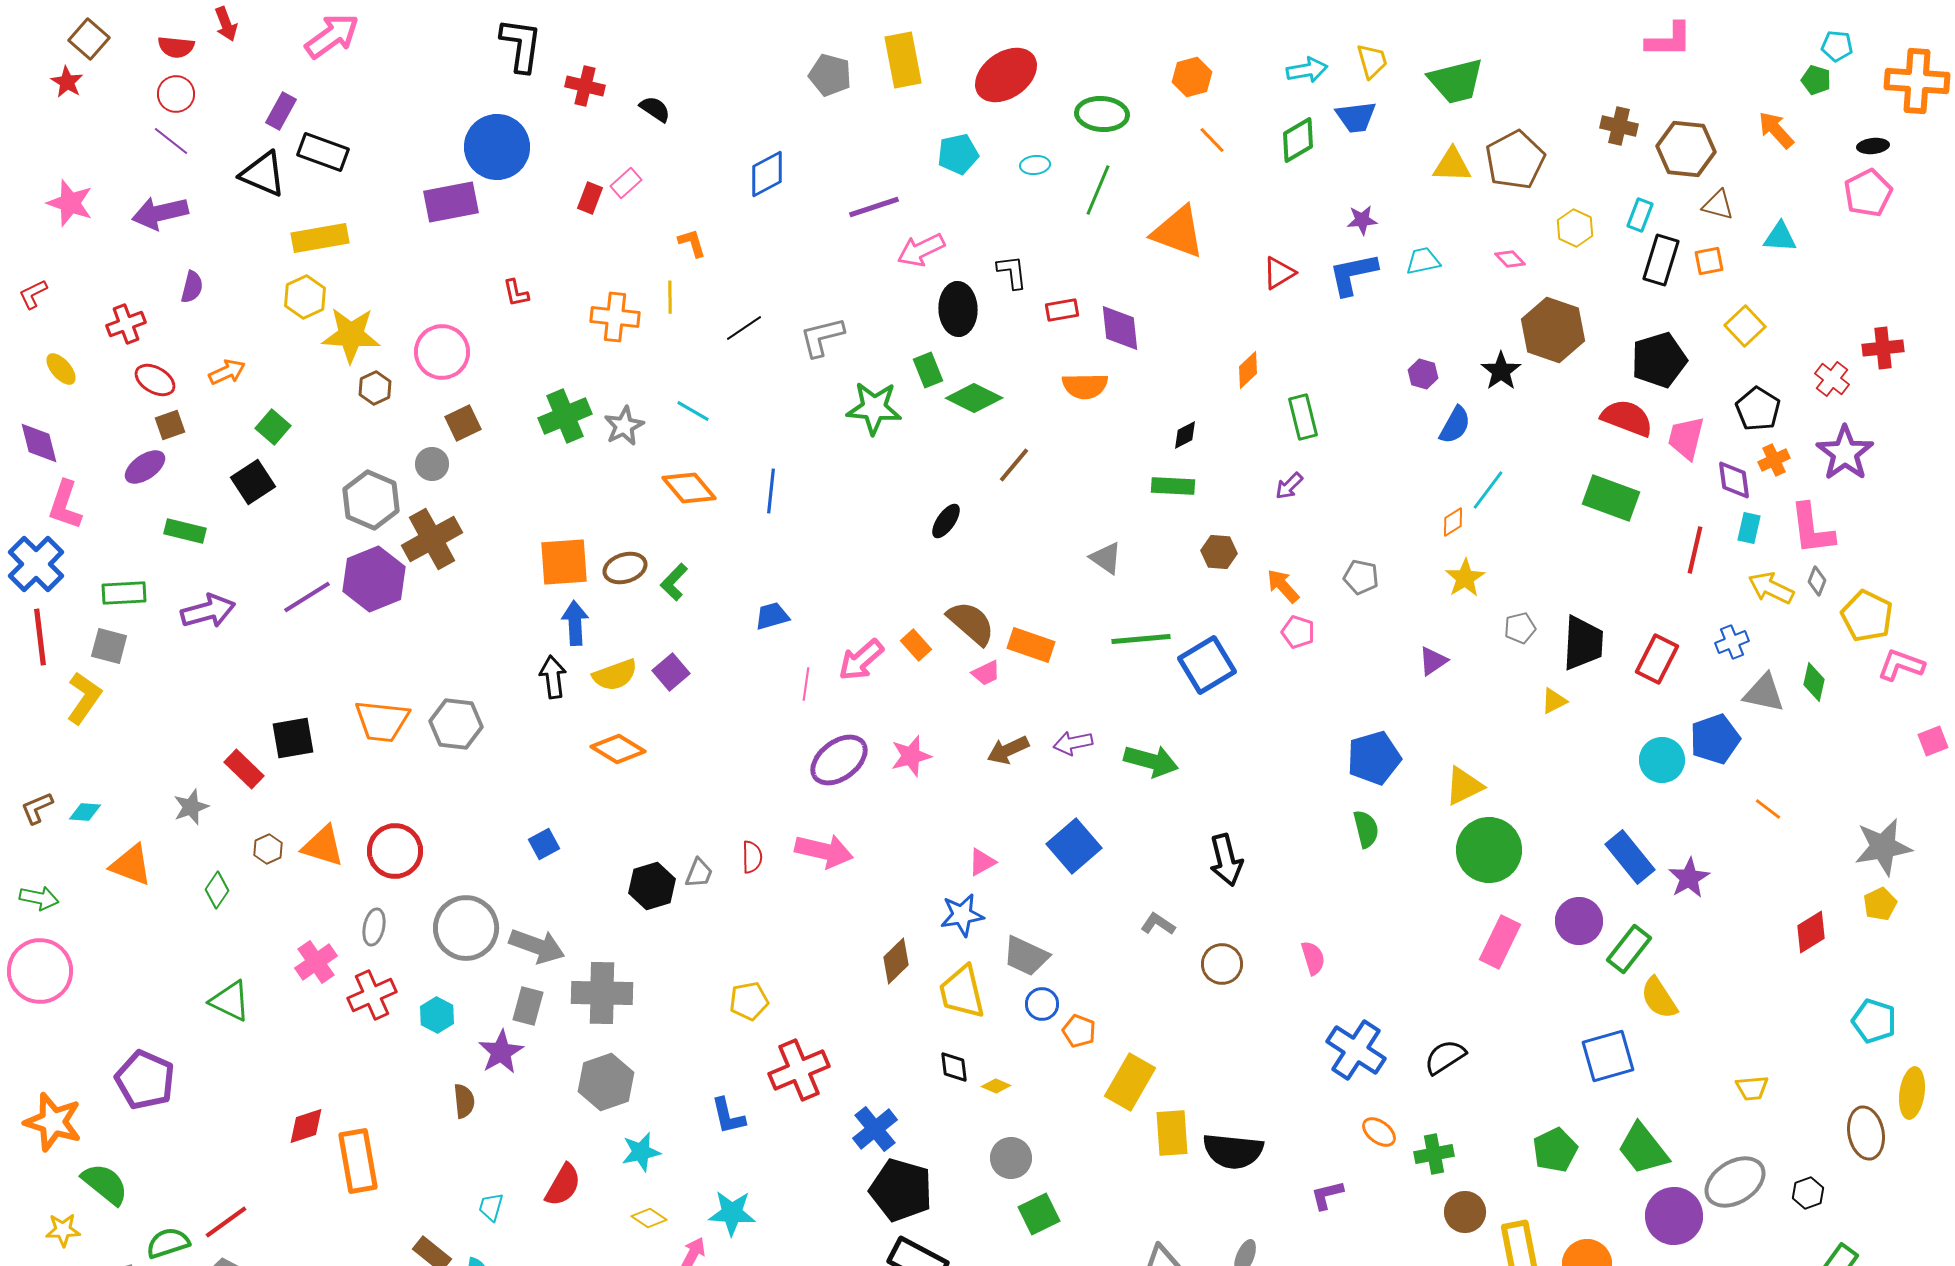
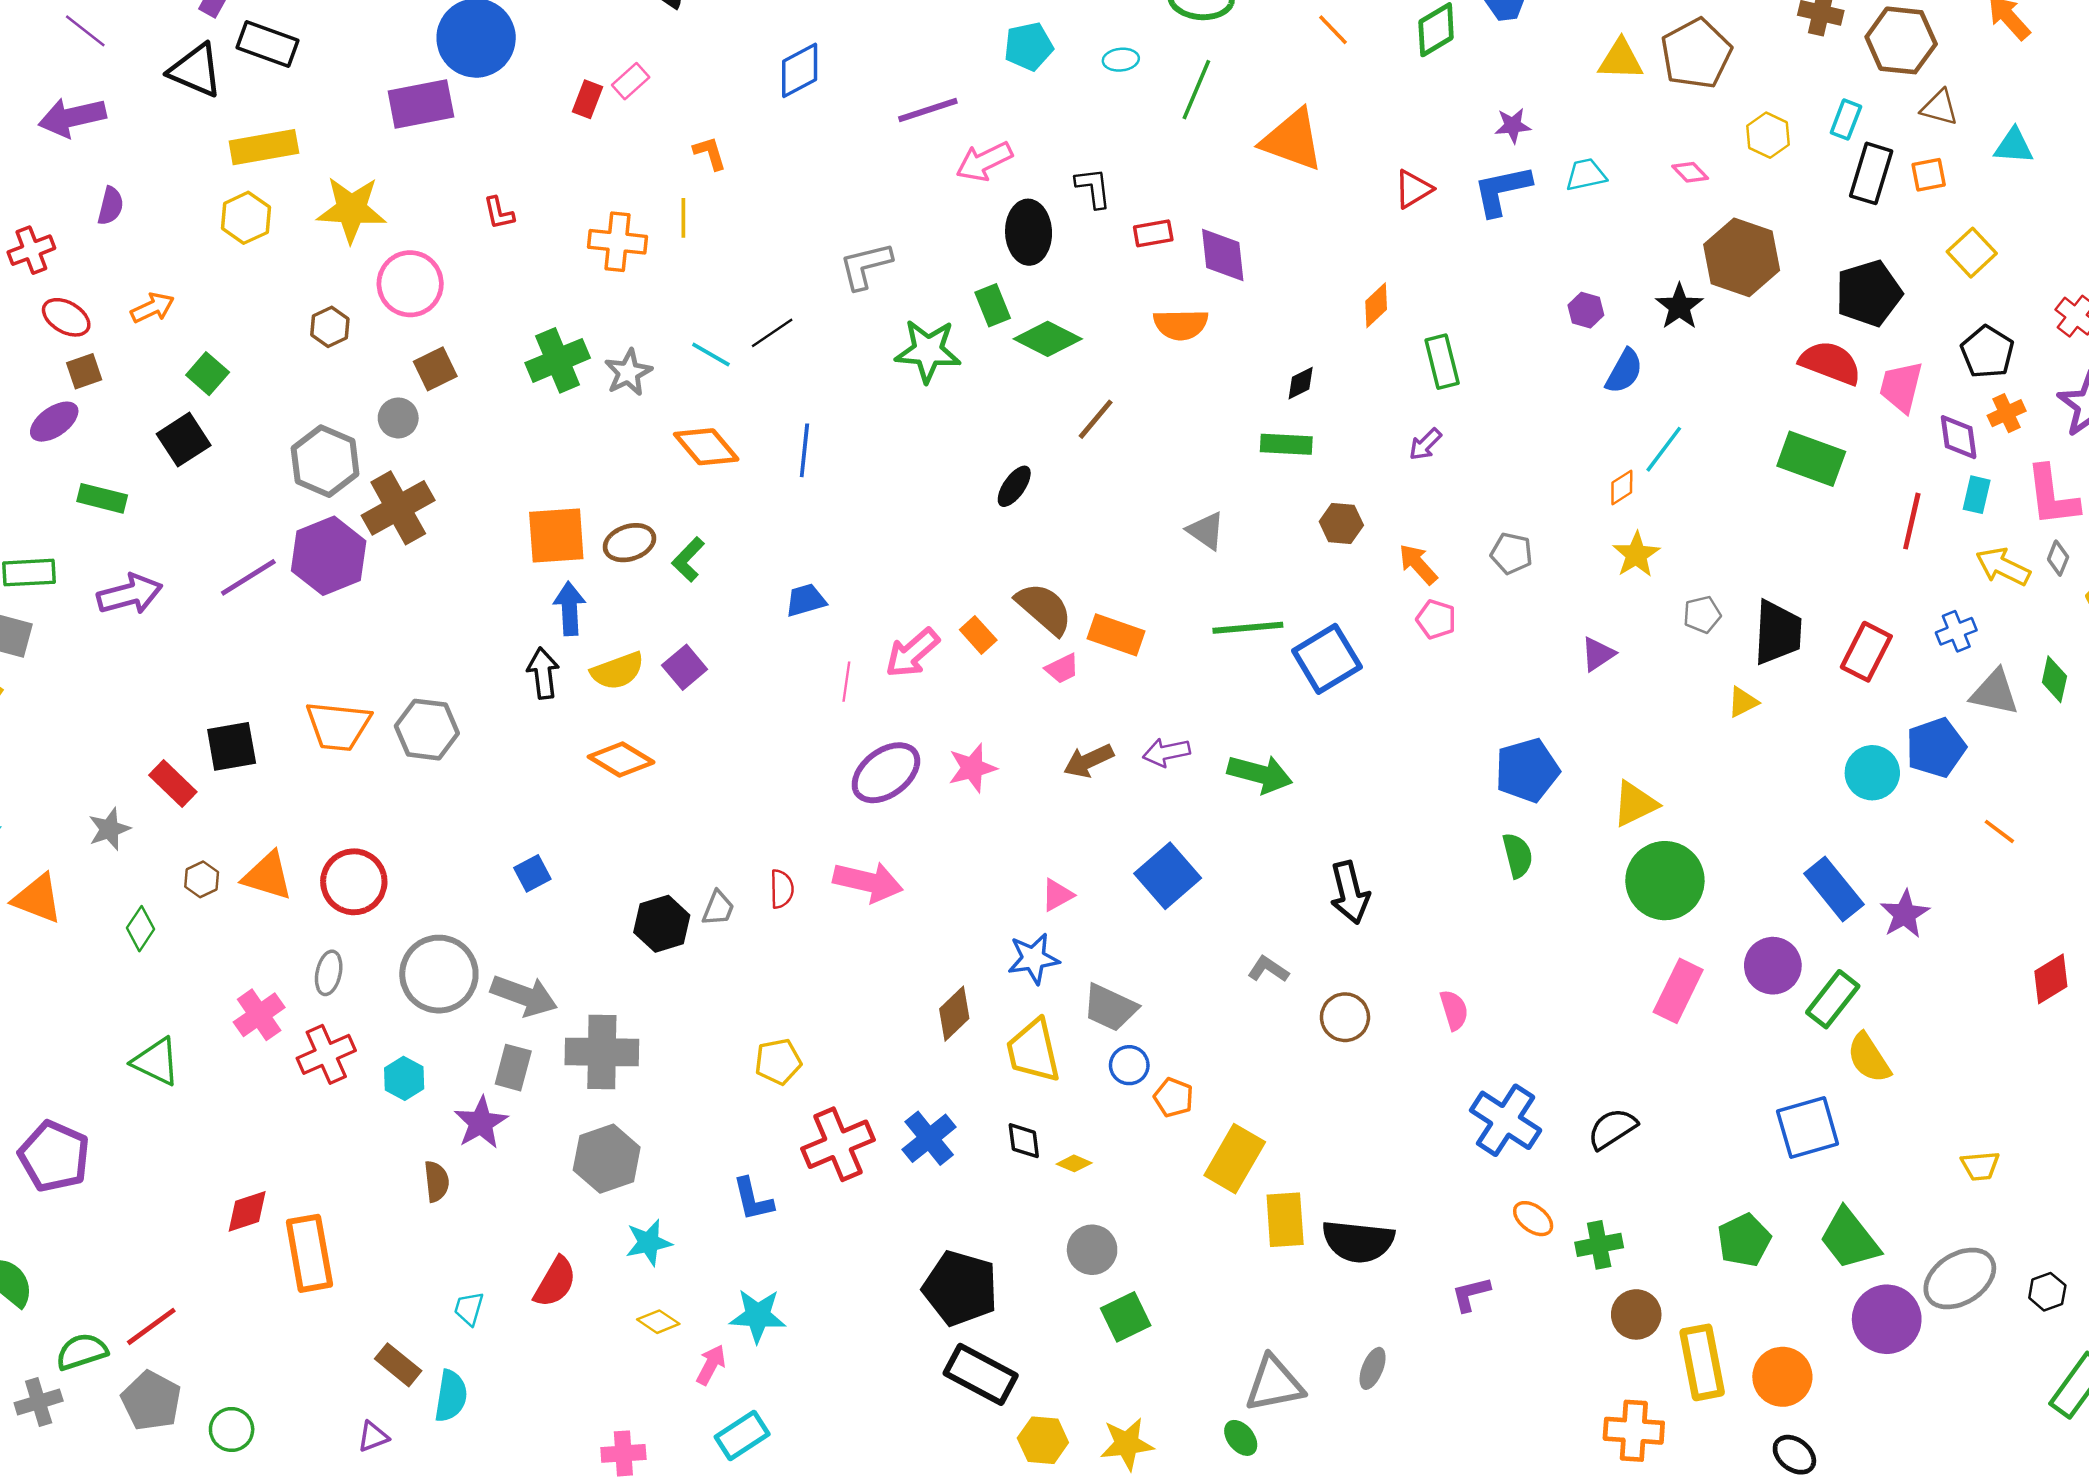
black line: (744, 328) -> (772, 333), moved
yellow star: (351, 335) -> (351, 209), moved
blue cross: (875, 1129) -> (929, 1138), moved

